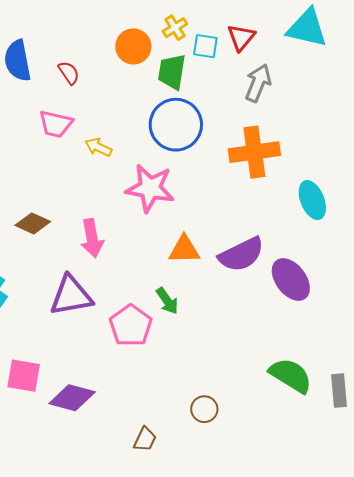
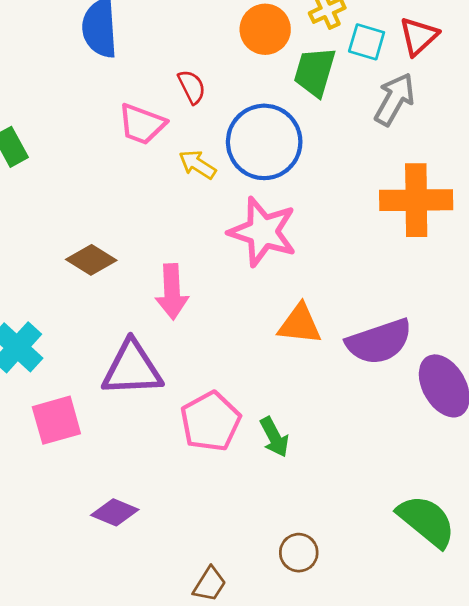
red semicircle: (69, 73) -> (192, 87), moved
gray arrow: (258, 83) -> (394, 99), moved
blue circle: (176, 125) -> (264, 142), moved
green arrow: (167, 301) -> (274, 437), moved
pink square: (24, 376) -> (56, 420), moved, turned -33
purple diamond: (72, 398) -> (115, 512), size x0.7

